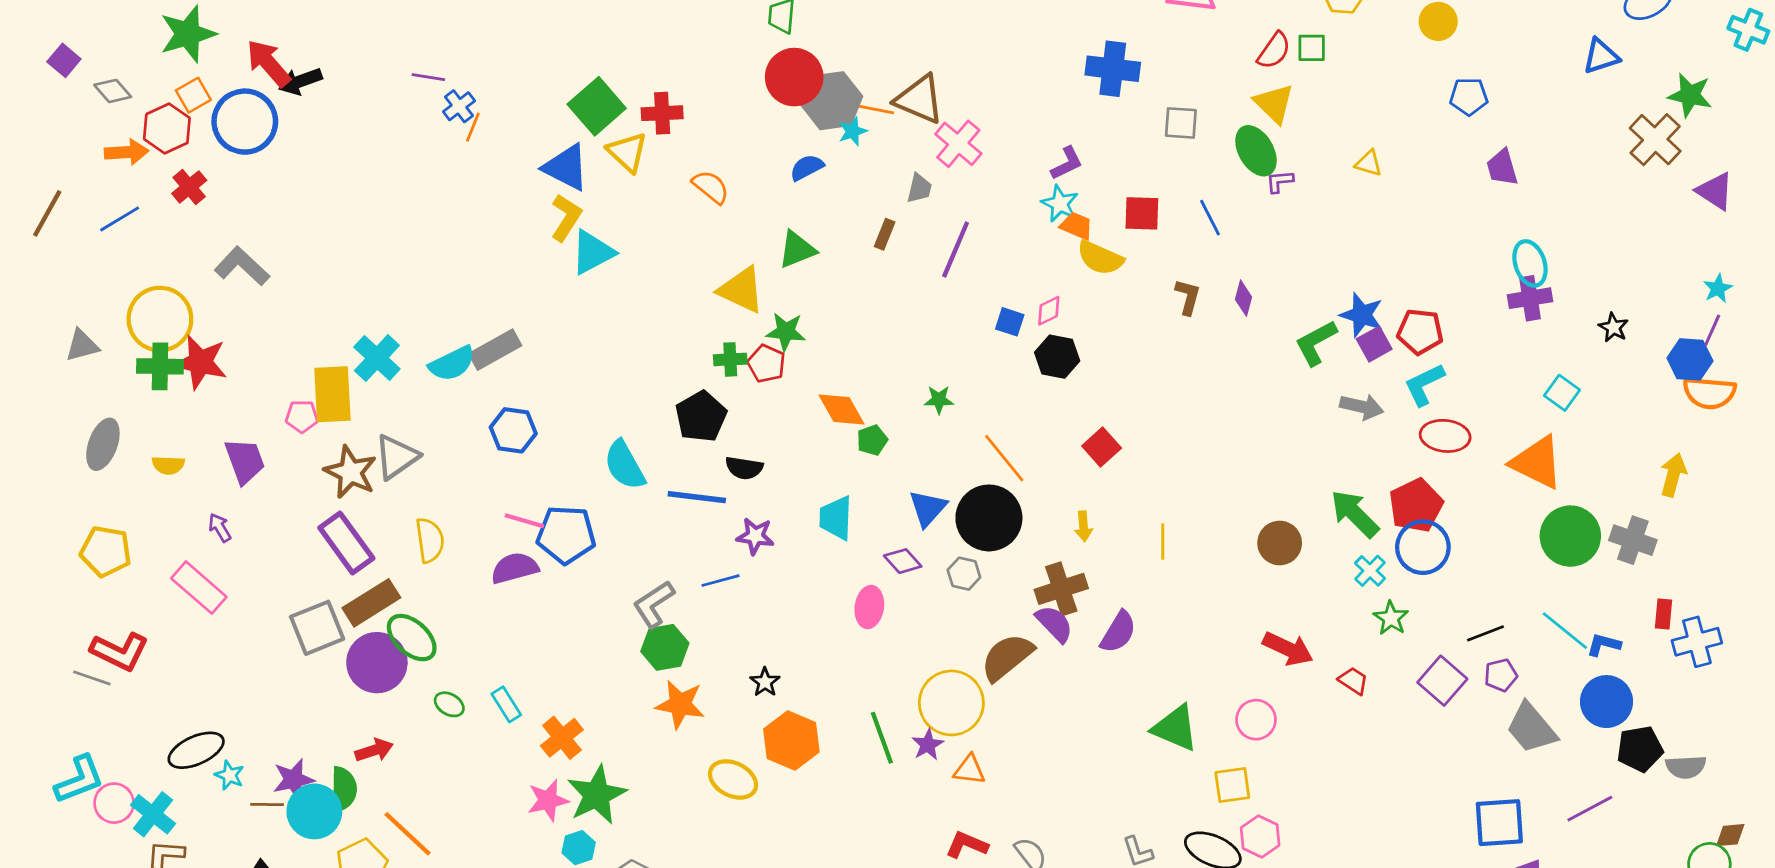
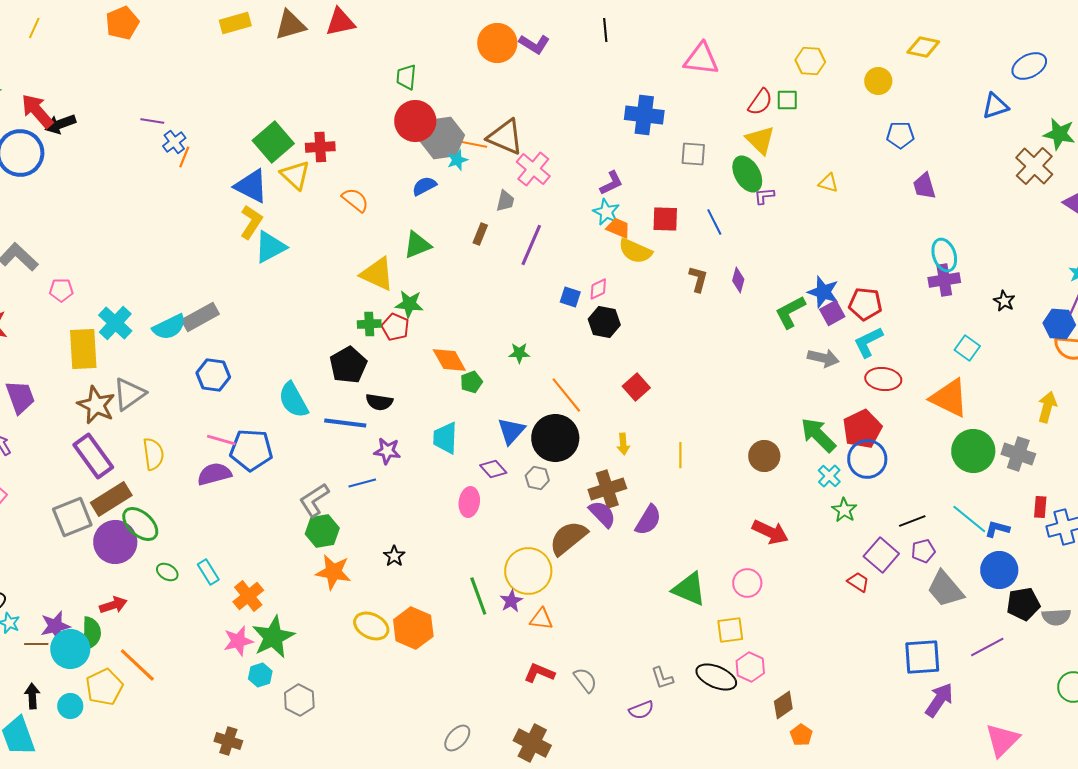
pink pentagon: (302, 416) -> (61, 290), moved
red trapezoid: (1353, 681) -> (858, 582), moved
orange hexagon: (791, 741) -> (413, 628), moved

